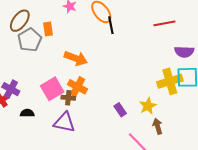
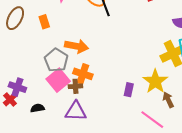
gray pentagon: (30, 40) -> (56, 60), moved
yellow star: (148, 106) -> (155, 81), size x1.4
purple rectangle: (120, 110) -> (129, 90), turned 56

